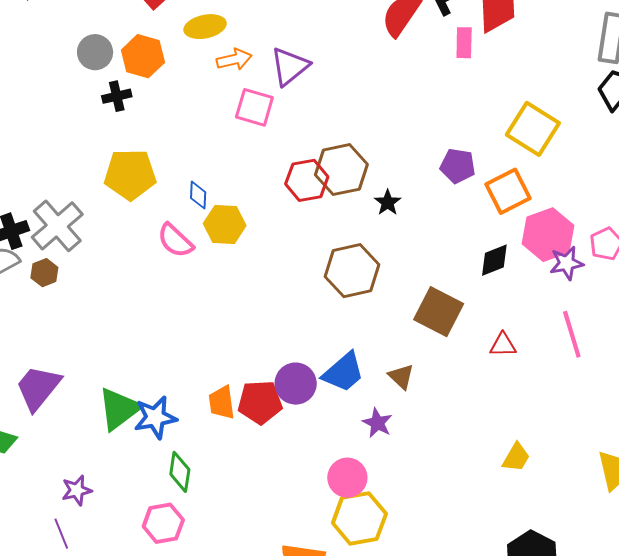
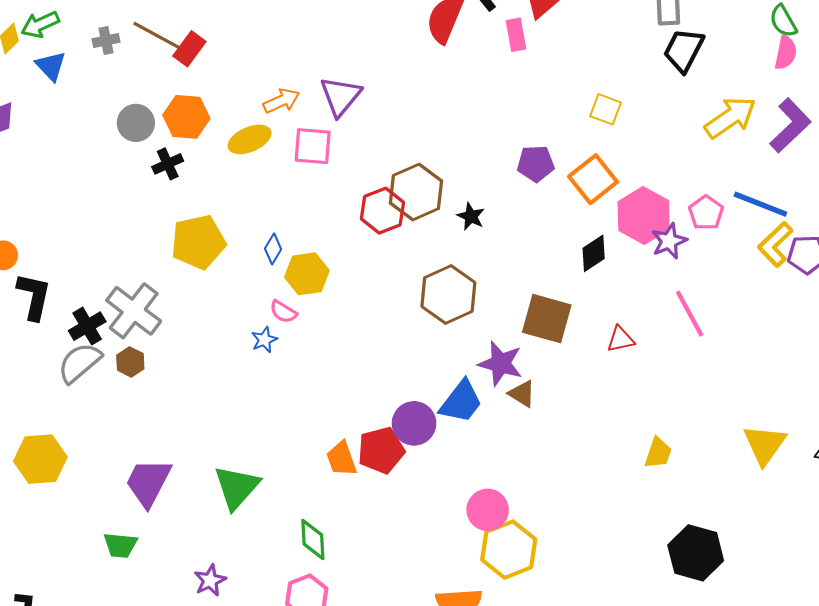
yellow ellipse: (205, 27) -> (250, 139), moved
yellow square: (533, 129) -> (606, 109), size x0.6
blue diamond: (198, 195) -> (273, 249), turned 40
pink semicircle: (175, 241) -> (283, 312), moved, size x0.7
blue star: (155, 417) -> (264, 340), moved, size x0.6
purple star: (377, 423) -> (500, 364), moved, size x1.4

